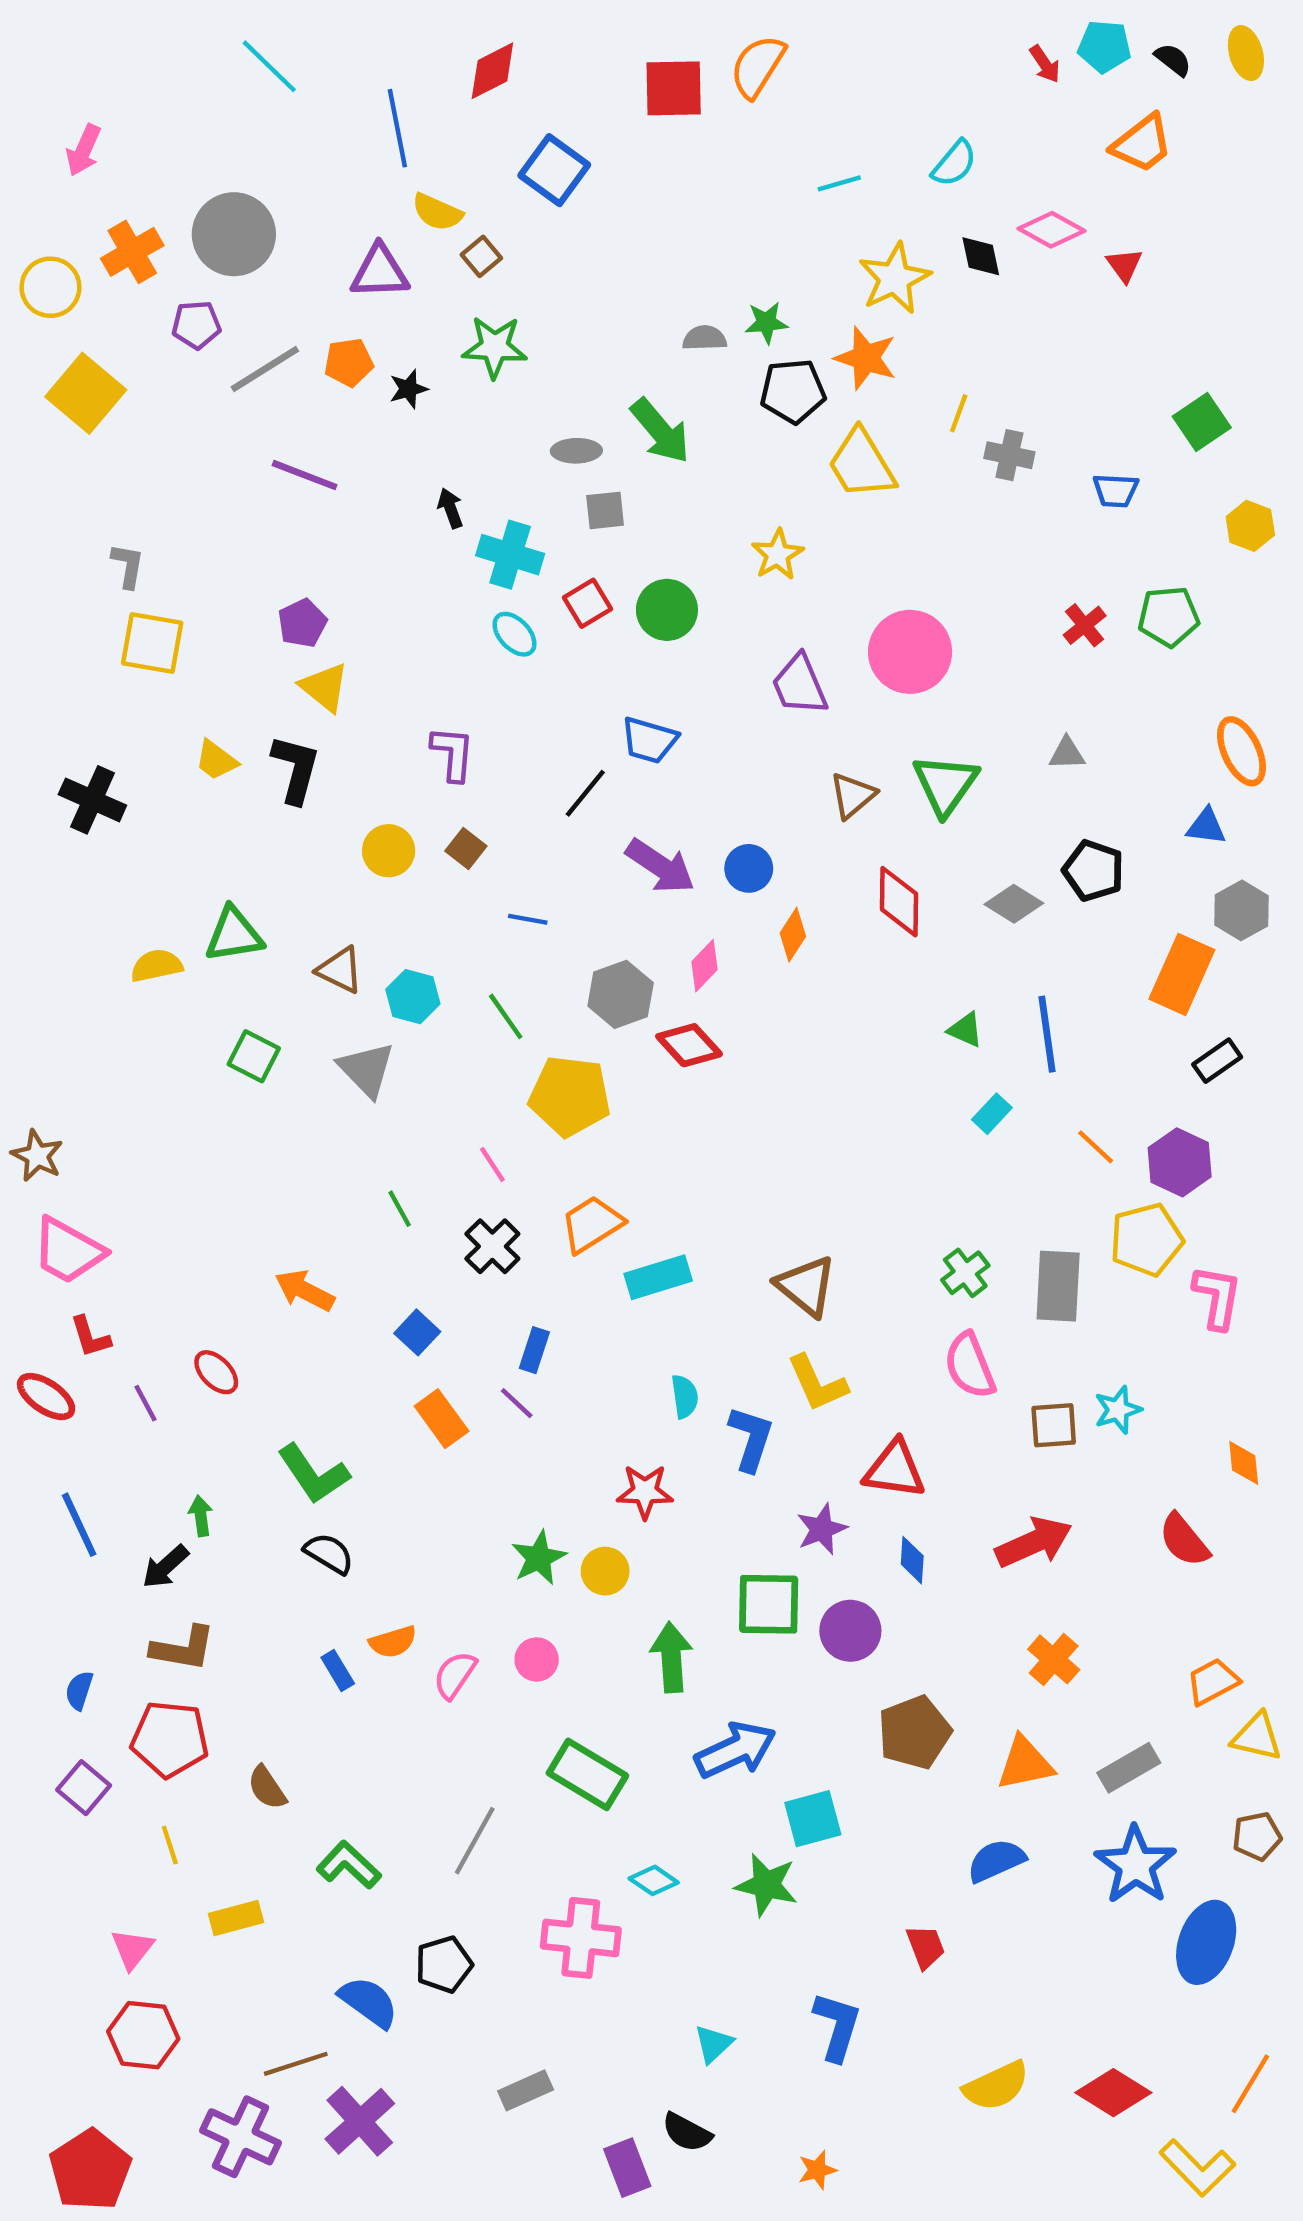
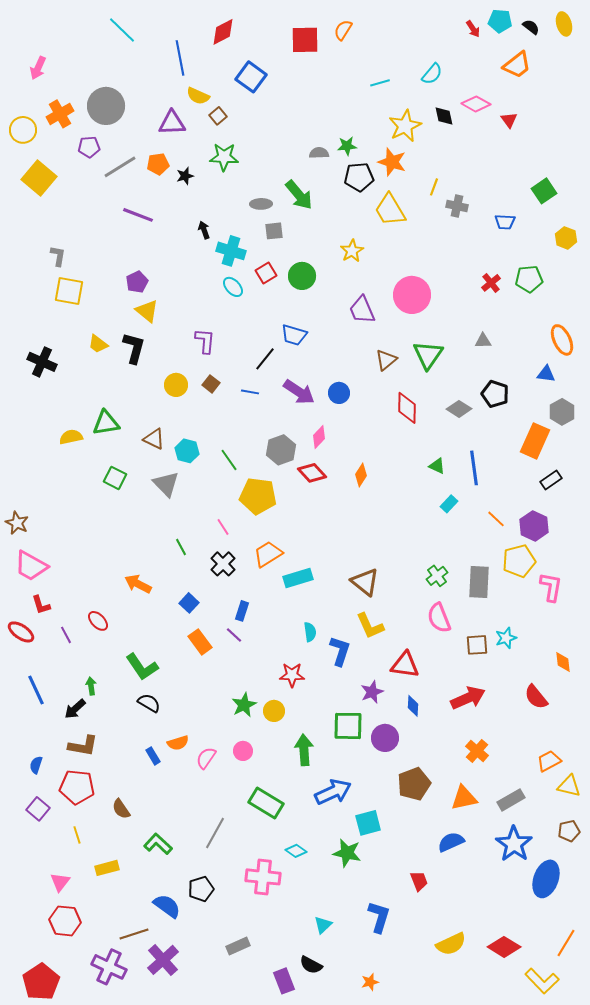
orange semicircle: (758, 66) -> (343, 30), size x0.7
blue line: (528, 919) -> (250, 392), moved
orange diamond: (793, 935) -> (361, 475), moved

